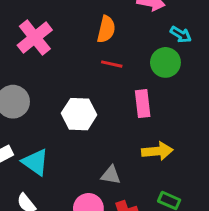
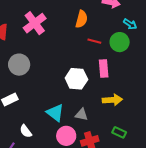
red line: (112, 64) -> (94, 41), moved
white hexagon: (79, 114) -> (76, 79), moved
cyan triangle: (35, 162) -> (55, 113), moved

